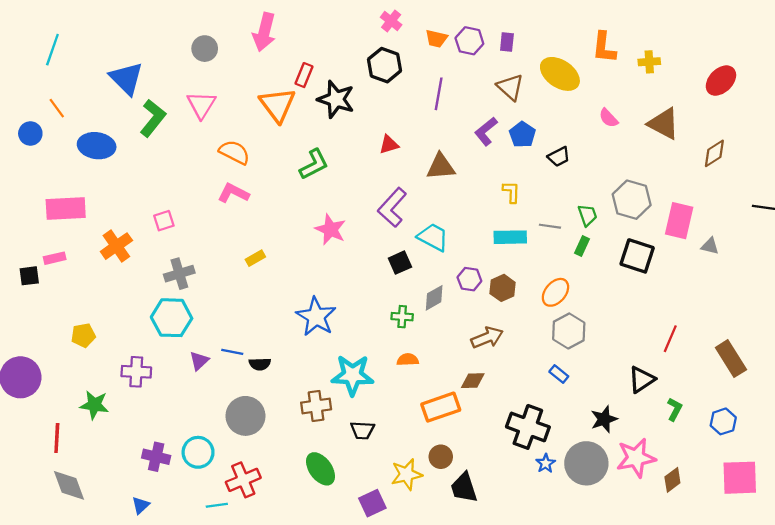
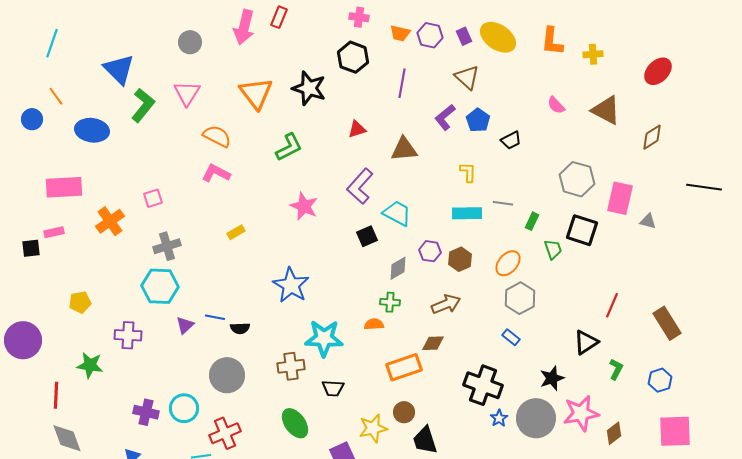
pink cross: (391, 21) -> (359, 17), turned -30
purple rectangle: (507, 42) -> (464, 36), turned -30
yellow ellipse: (560, 74) -> (498, 37), moved
red rectangle: (304, 75) -> (279, 17), moved
green trapezoid: (587, 215) -> (553, 249), moved
green cross: (402, 317) -> (390, 302), moved

